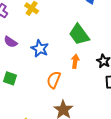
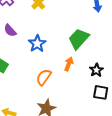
green trapezoid: (79, 34) -> (79, 39), turned 65

